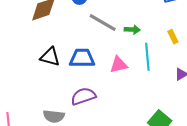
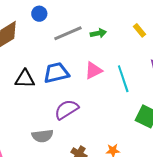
gray line: (103, 22) -> (68, 33), turned -40
cyan line: (147, 57) -> (123, 79), moved

